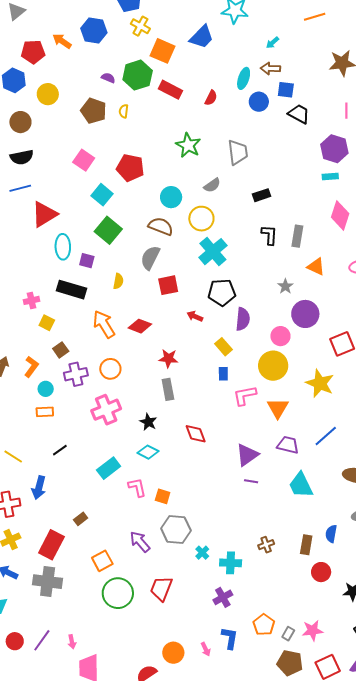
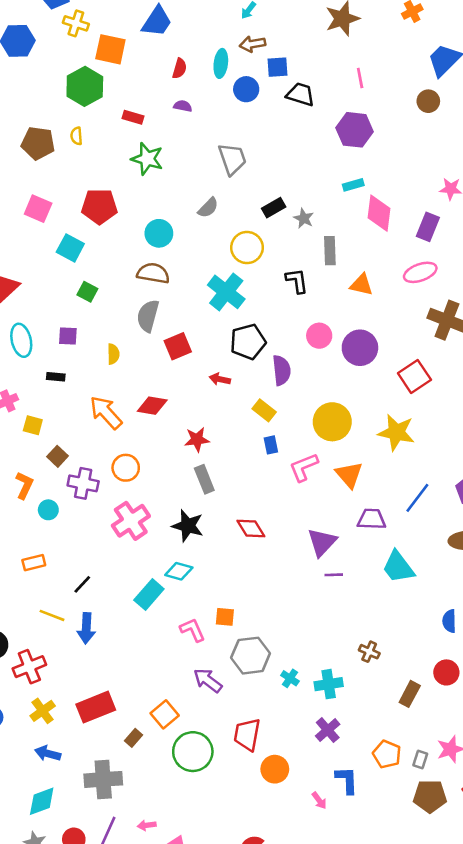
purple semicircle: (108, 78) -> (183, 106), moved
red rectangle: (170, 90) -> (133, 117), moved, size x0.7
red semicircle: (211, 98) -> (180, 68), moved
green star: (188, 145) -> (147, 159), moved
cyan rectangle: (330, 177) -> (353, 185), moved
yellow circle: (201, 219) -> (247, 248), moved
green square: (108, 230) -> (87, 292), size x0.6
black L-shape: (269, 235) -> (297, 281), moved
cyan ellipse: (63, 247) -> (21, 340), moved
gray star: (285, 286) -> (304, 218), moved
black rectangle: (71, 290) -> (56, 377), size x0.5
pink circle: (280, 336) -> (319, 336), moved
purple cross: (76, 374) -> (83, 483), turned 35
orange rectangle: (45, 412) -> (34, 563), moved
black star: (148, 422) -> (188, 526), size x1.4
cyan diamond: (148, 452) -> (179, 571), moved
yellow line: (13, 457) -> (52, 615), moved
pink L-shape: (137, 487) -> (192, 630), moved
blue arrow: (39, 488) -> (86, 628), moved
brown rectangle: (81, 519) -> (134, 738), moved
red rectangle: (51, 545) -> (96, 707), turned 52
brown cross: (266, 545) -> (369, 652), turned -35
brown rectangle: (306, 545) -> (410, 694), moved, turned 30
gray cross: (48, 582) -> (103, 779), moved
pink arrow: (72, 642) -> (147, 825), turned 104
orange circle: (173, 653) -> (275, 769), moved

